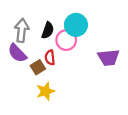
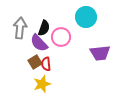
cyan circle: (76, 25) -> (86, 17), moved
purple semicircle: (17, 53) -> (39, 43), moved
red semicircle: (50, 58) -> (46, 64), moved

